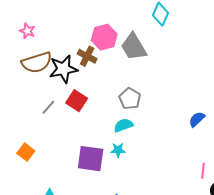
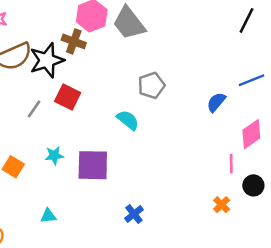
gray pentagon: (130, 99) -> (151, 85), moved, turned 30
cyan semicircle: (123, 125) -> (128, 120), turned 66
cyan star: (118, 150) -> (54, 155), moved

